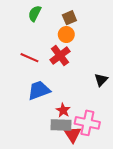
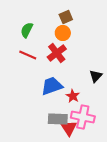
green semicircle: (35, 13) -> (27, 30), moved
blue trapezoid: (39, 90) -> (52, 86), moved
red star: (63, 110) -> (73, 96), moved

